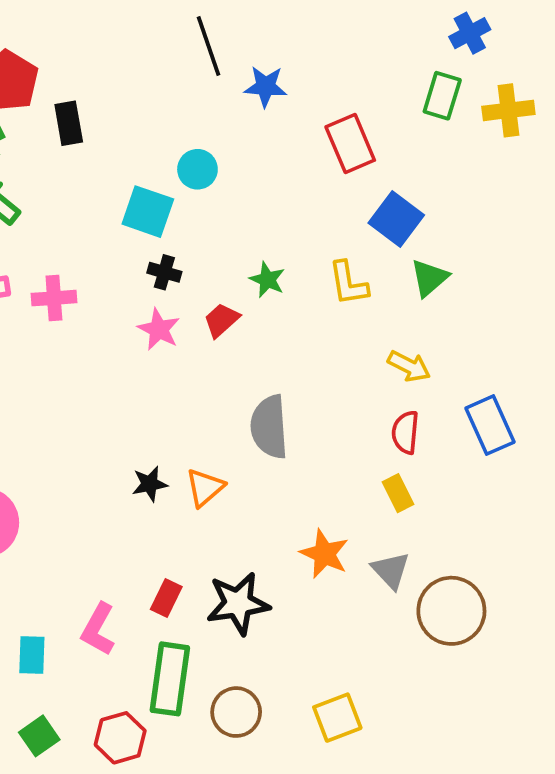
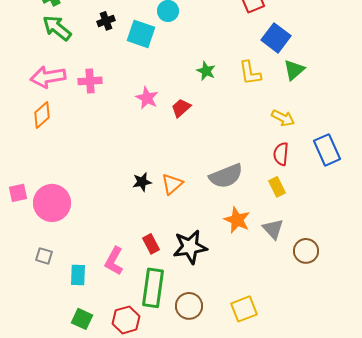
black cross: (164, 272) -> (106, 21), moved, turned -36
red trapezoid: (221, 320) -> (181, 108), moved
gray semicircle: (269, 427) -> (226, 176), moved, turned -108
red rectangle: (166, 598) -> (151, 244), turned -54
brown circle: (451, 611) -> (306, 251), size x0.7
green square: (39, 736) -> (82, 319), turned -30

